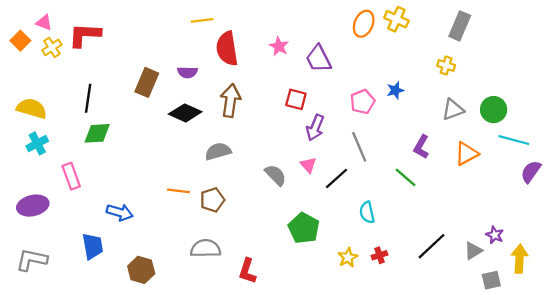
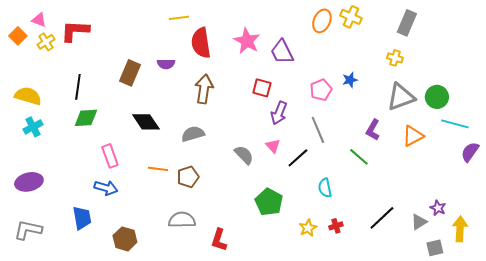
pink star: (279, 46) -> (247, 41), size x1.5
gray triangle: (453, 110) -> (401, 97), size x1.4
black diamond: (185, 113) -> (146, 122), moved, turned 32
pink rectangle: (71, 176) -> (110, 156), moved

